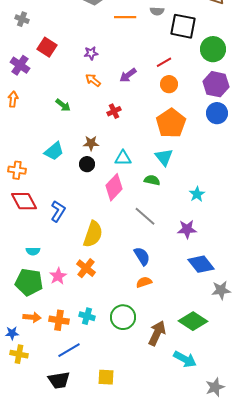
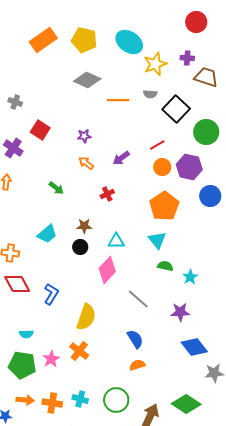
black square: (183, 26) -> (176, 109), turned 32
purple hexagon: (216, 84) -> (189, 167), moved
green semicircle: (152, 180) -> (165, 266), moved

